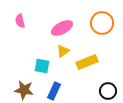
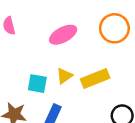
yellow triangle: (63, 51) -> (64, 76), moved

